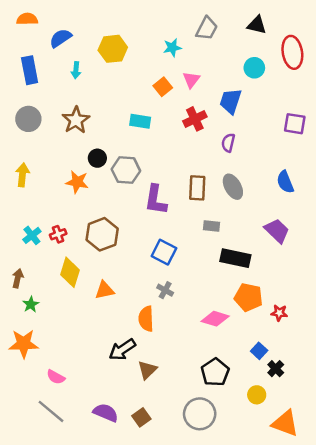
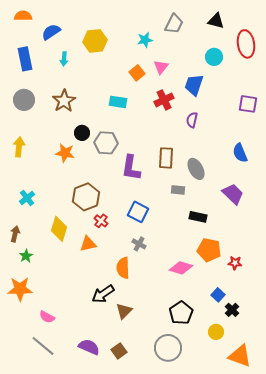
gray ellipse: (233, 187) -> (196, 169), moved
red cross: (58, 234) -> (101, 221), moved, turned -32
black rectangle: (235, 258) -> (198, 217), size x0.7

